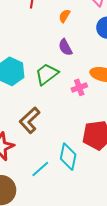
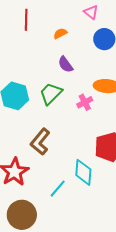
orange semicircle: (64, 16) -> (60, 33), turned 40

